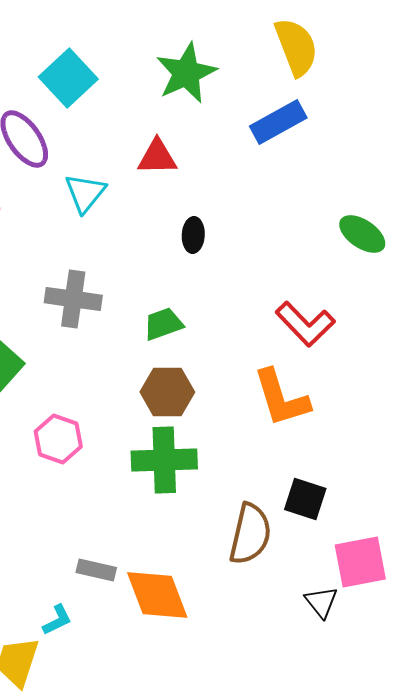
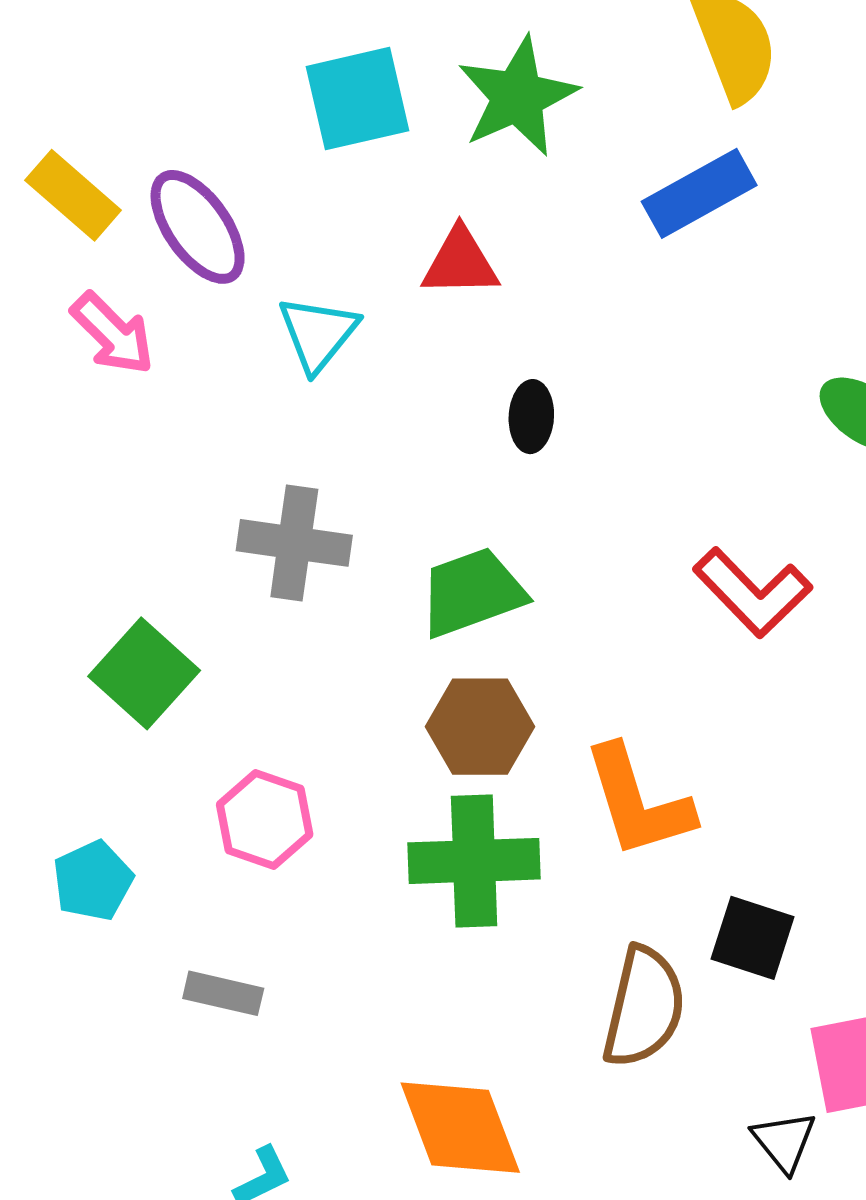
cyan square: (68, 78) -> (357, 99), moved, turned 30
green trapezoid: (163, 324) -> (472, 592), size x1.4
orange L-shape: (281, 398) -> (638, 802), moved
gray rectangle: (96, 570) -> (223, 993), moved

